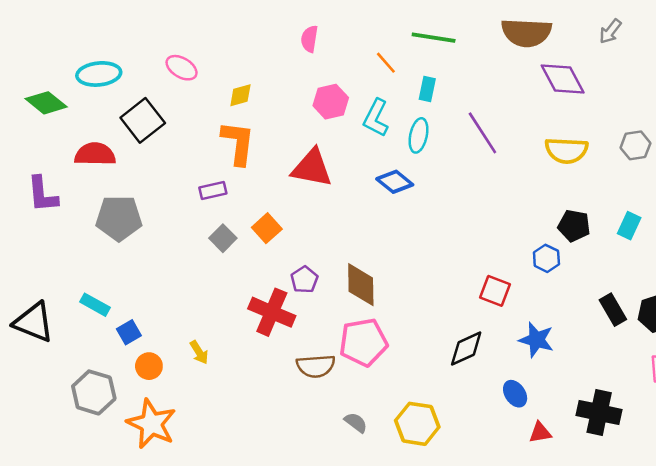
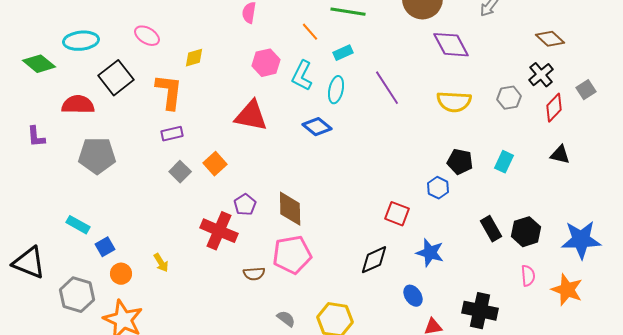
cyan rectangle: (427, 89) -> (343, 53), turned 54
orange L-shape: (238, 143) -> (169, 92), moved
purple L-shape: (42, 194) -> (36, 137), size x0.7
black triangle: (34, 322) -> (29, 263), moved
brown semicircle: (316, 366) -> (254, 274), size x0.7

